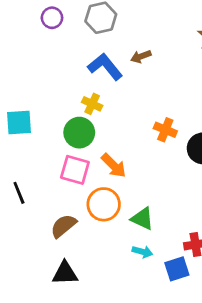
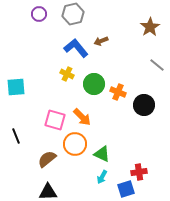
green circle: (79, 133) -> (94, 84), moved
cyan arrow: (142, 252) -> (102, 177), turned 104

